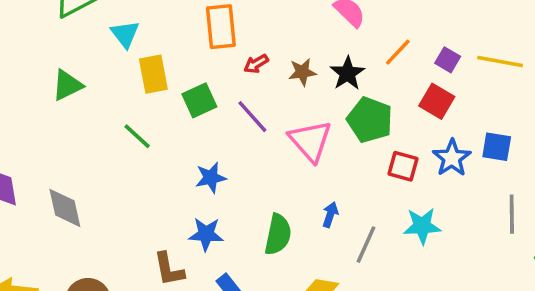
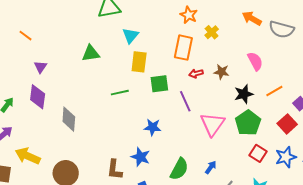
brown star: (302, 72) -> (221, 72), moved
green line: (137, 136) -> (120, 93), turned -72

